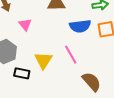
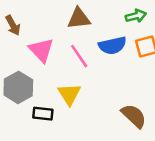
pink triangle: (25, 24) -> (41, 50), size x1.5
pink line: (71, 55) -> (79, 56), moved

